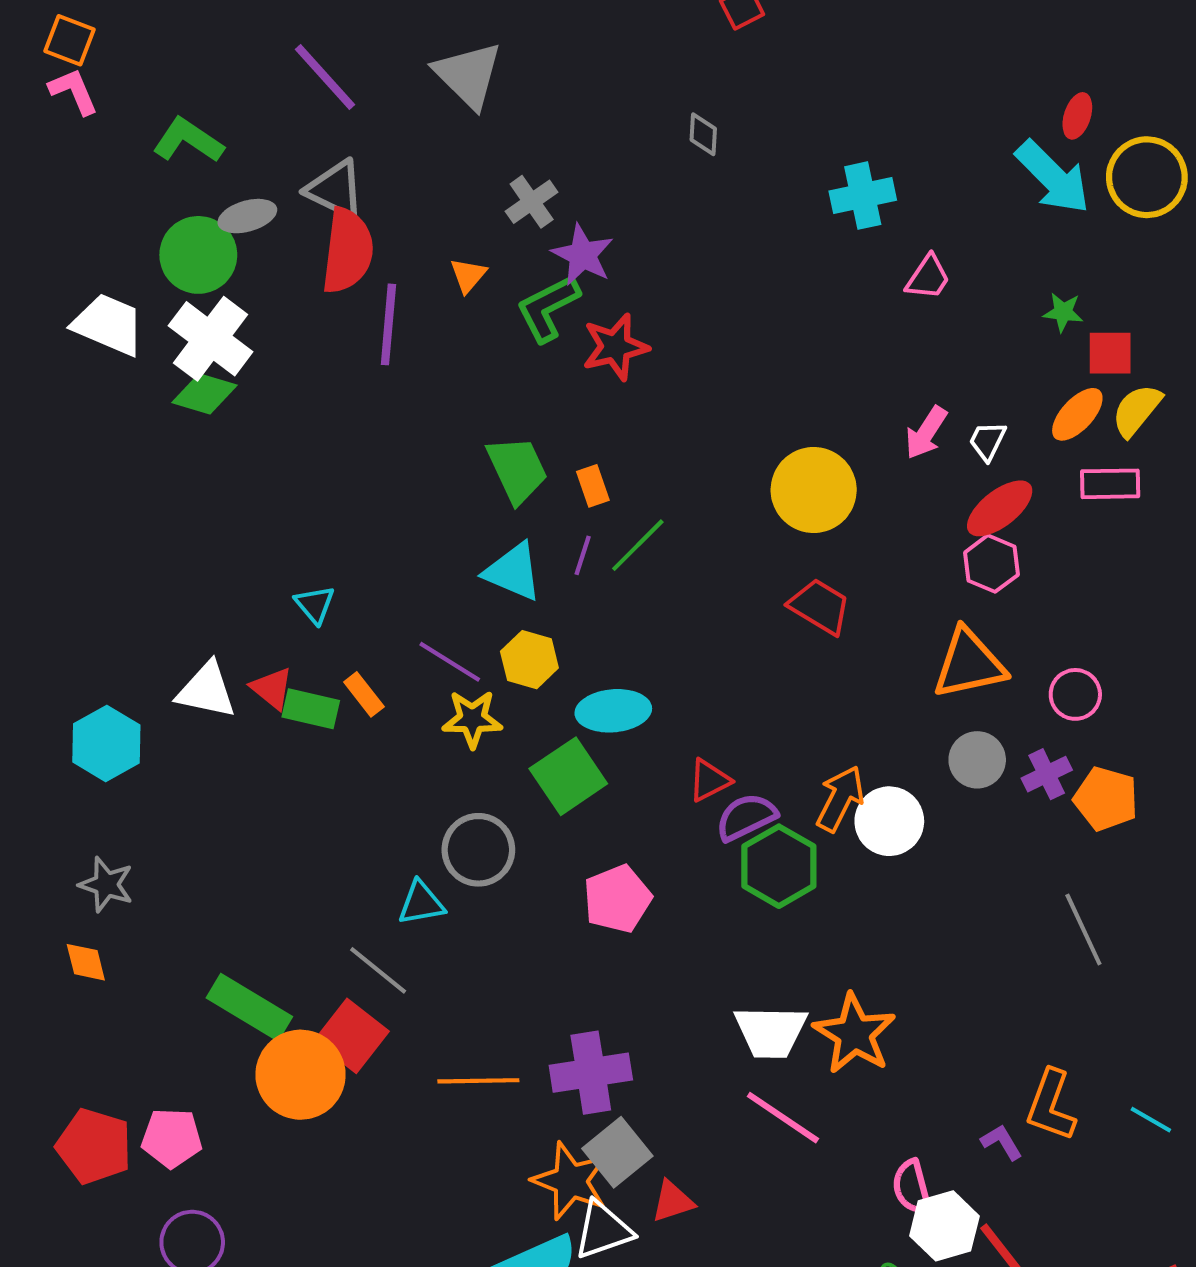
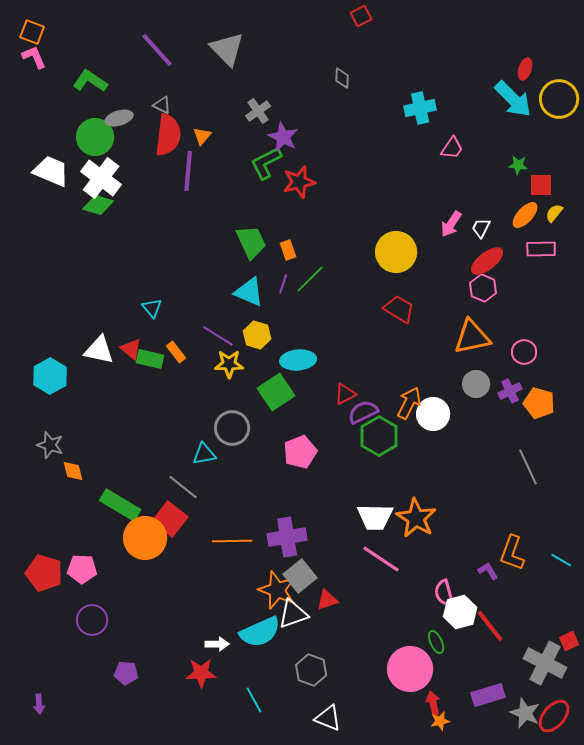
gray triangle: (335, 189) -> (162, 105), size x0.6
orange triangle: (468, 275) -> (202, 136), moved
yellow semicircle: (1137, 410) -> (554, 213), size x0.7
orange diamond: (86, 962) -> (73, 471), moved

